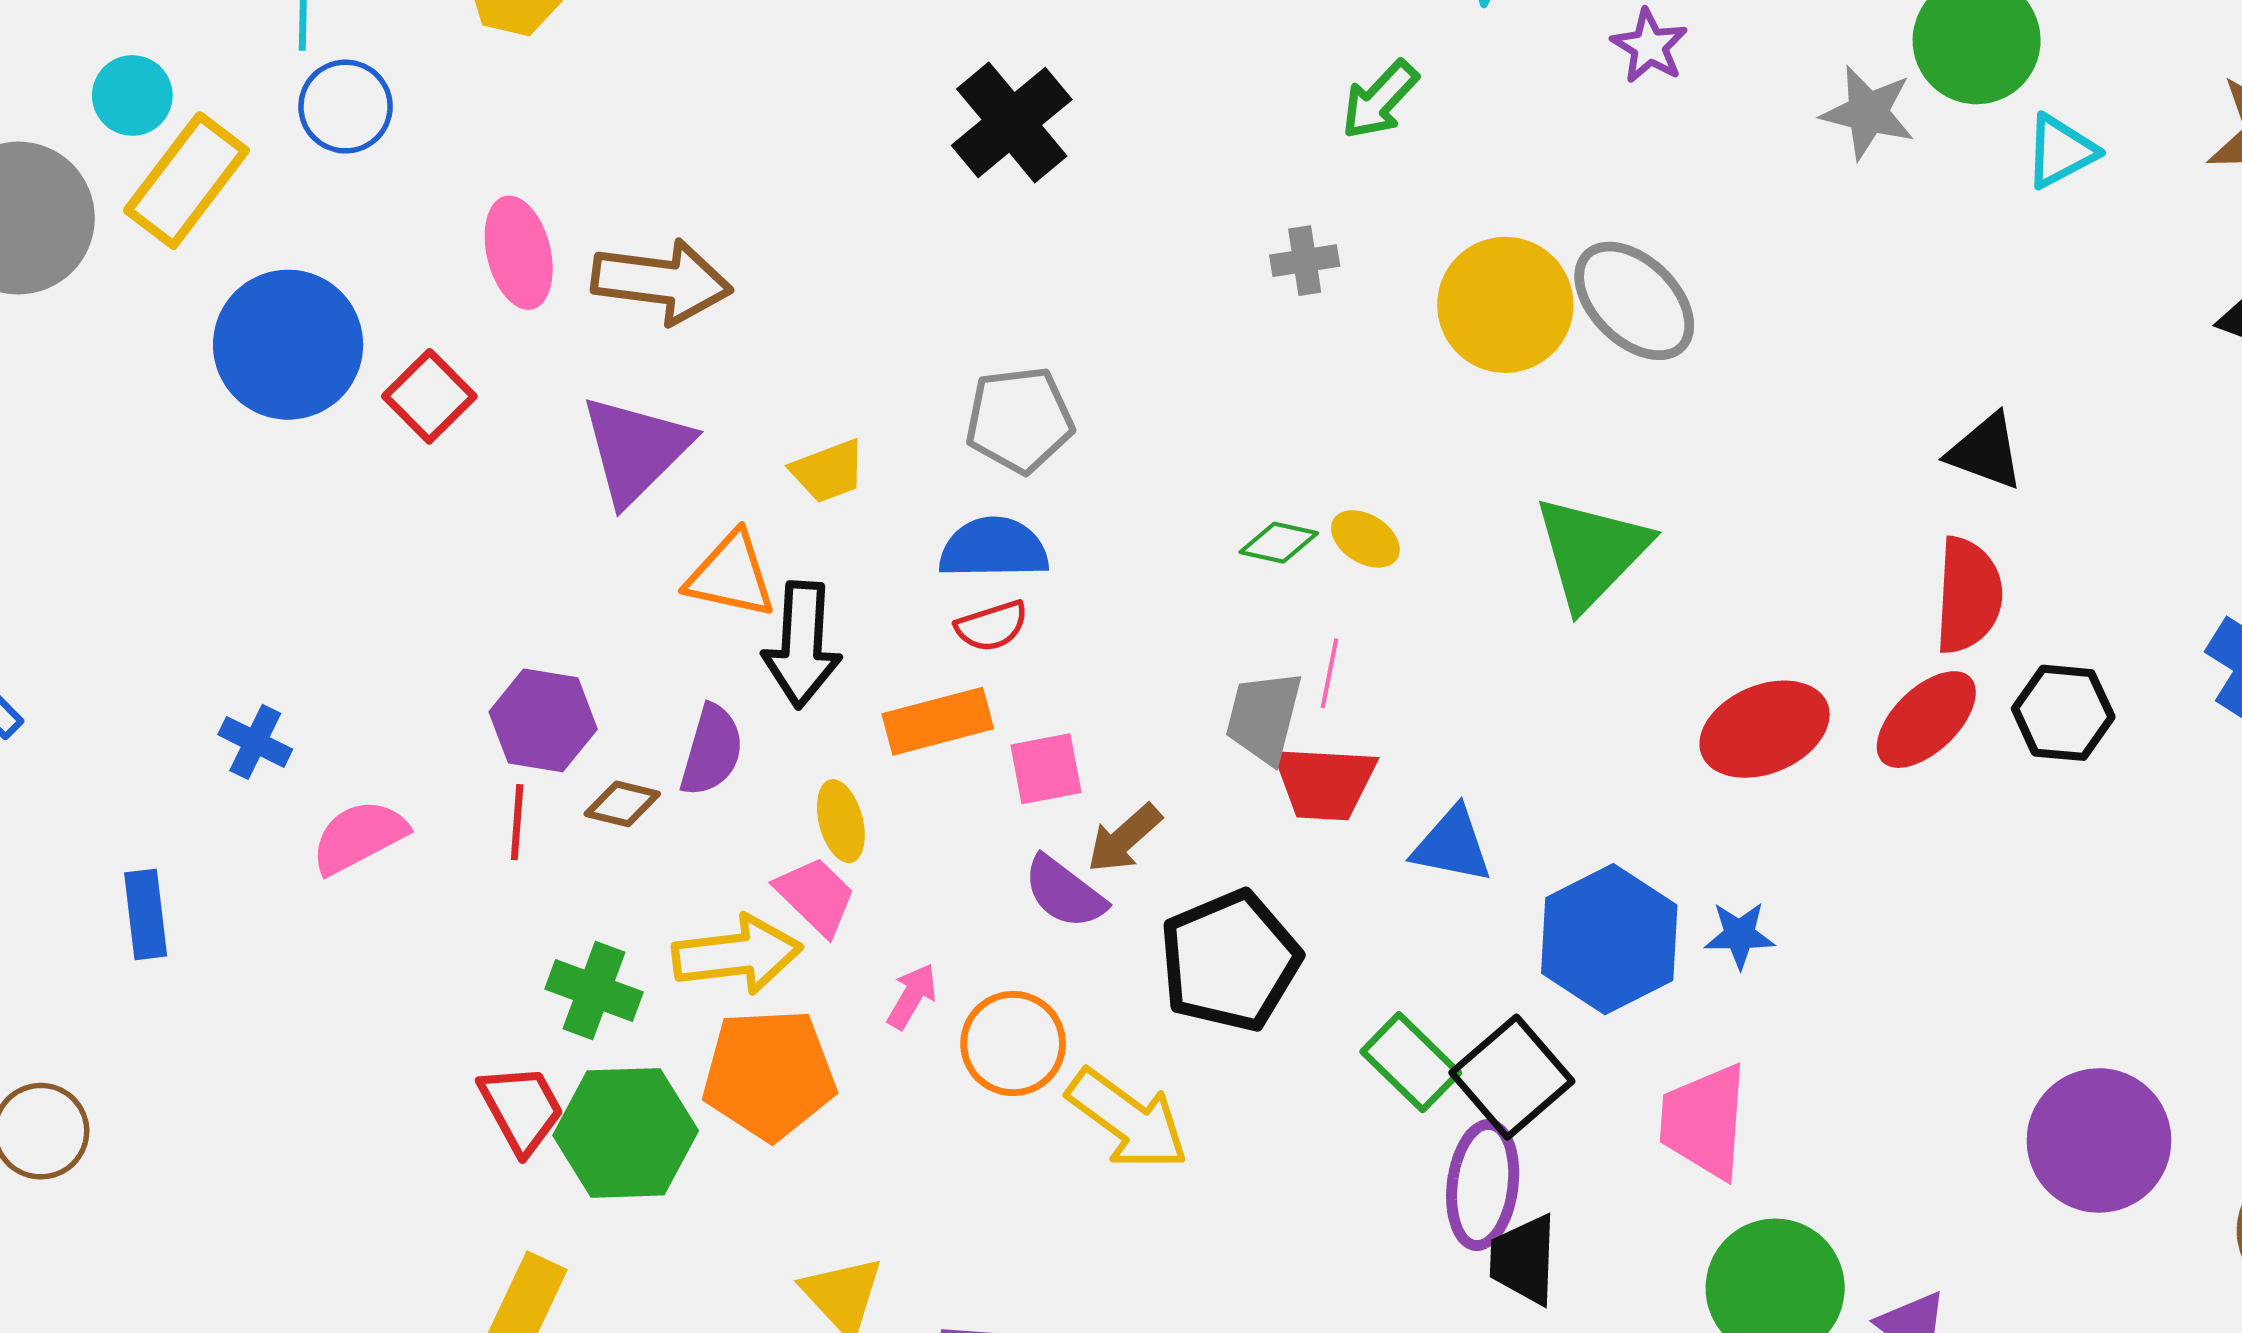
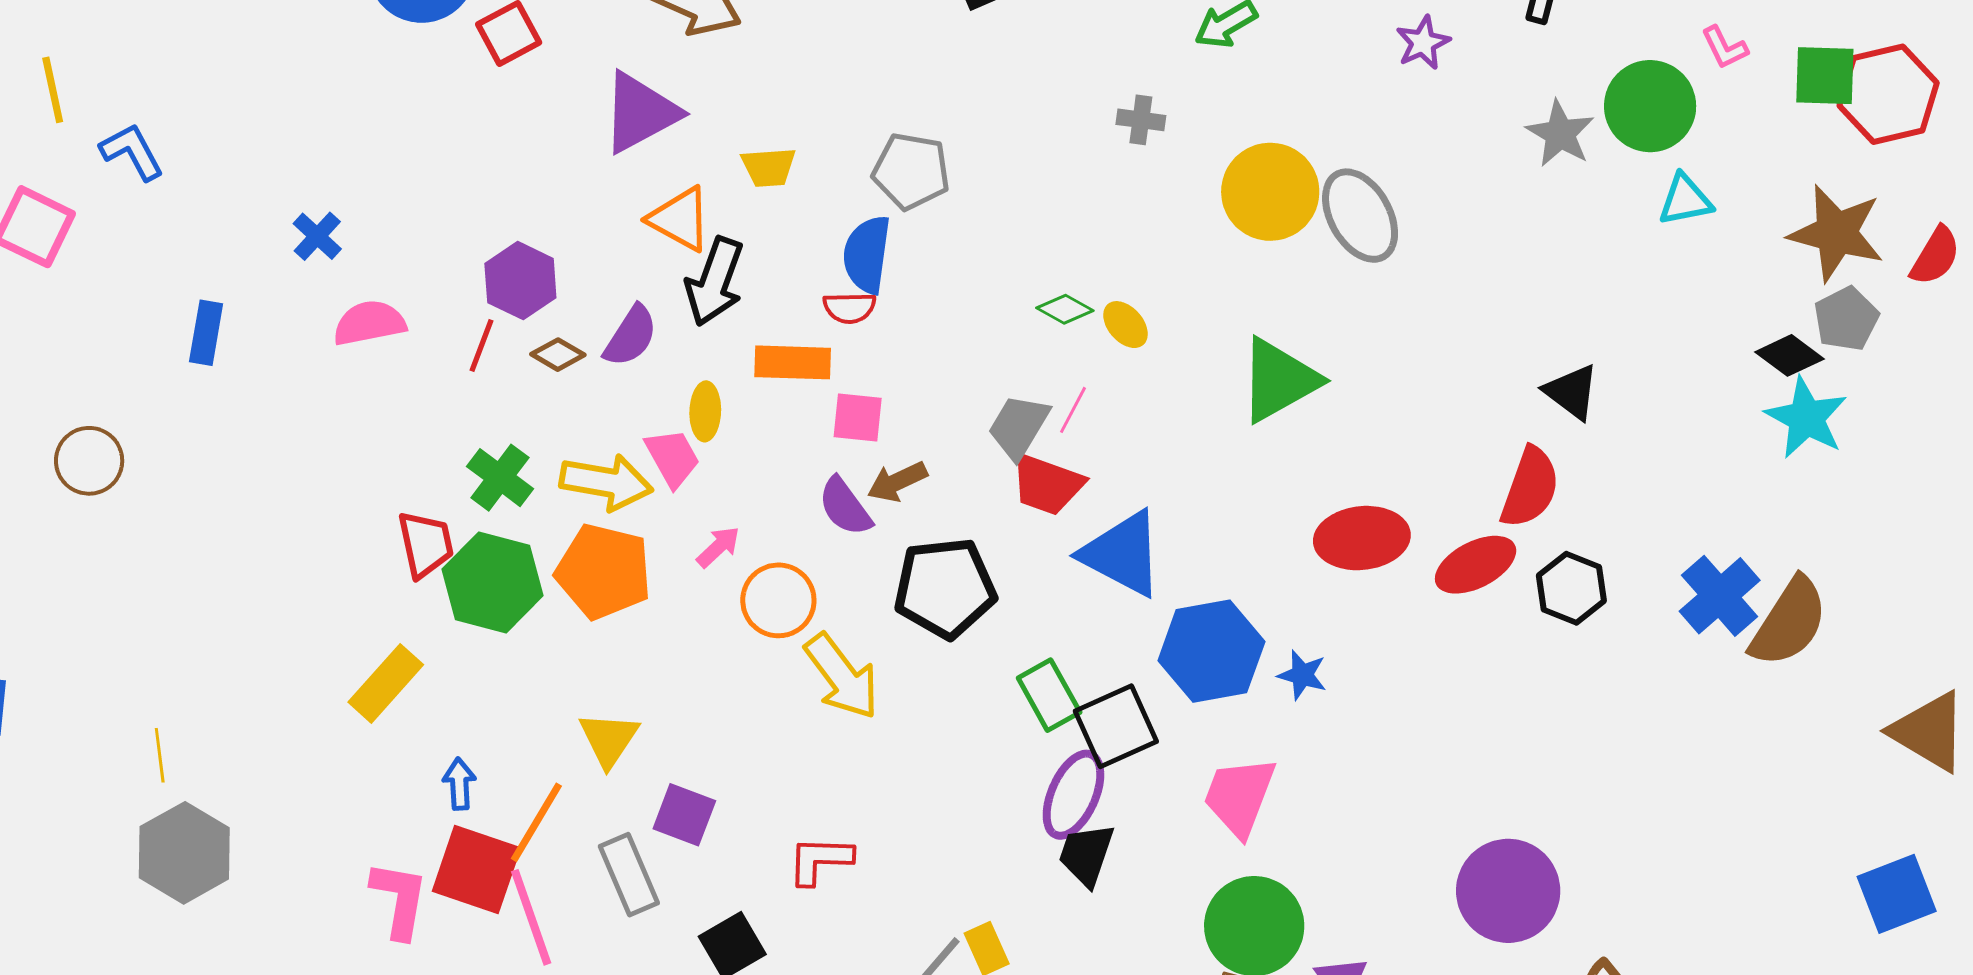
blue semicircle: (994, 548) -> (867, 254), turned -98
blue triangle: (1452, 845) -> (1122, 554), size x1.5

